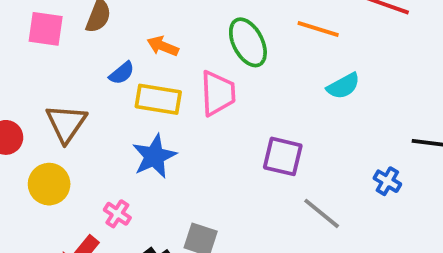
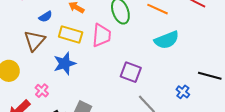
blue semicircle: (122, 73) -> (45, 17), moved
cyan semicircle: (343, 86) -> (167, 40), size x1.4
brown triangle: (66, 123) -> (35, 41), moved

